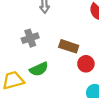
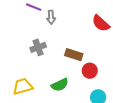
green semicircle: (39, 69) -> (60, 85), moved

